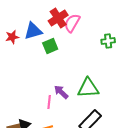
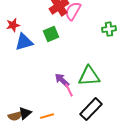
blue triangle: (33, 31) -> (24, 42), moved
pink line: (49, 102) -> (69, 90), moved, turned -32

